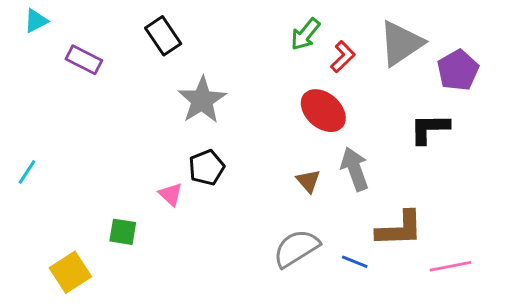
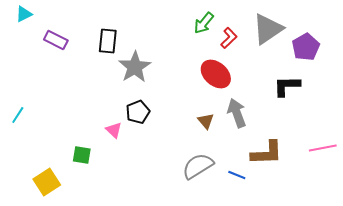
black rectangle: (163, 36) -> (108, 41), moved, turned 40
pink line: (450, 266) -> (323, 148), moved

